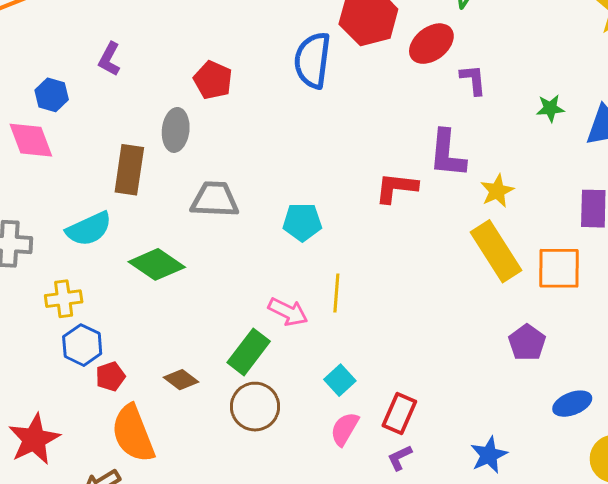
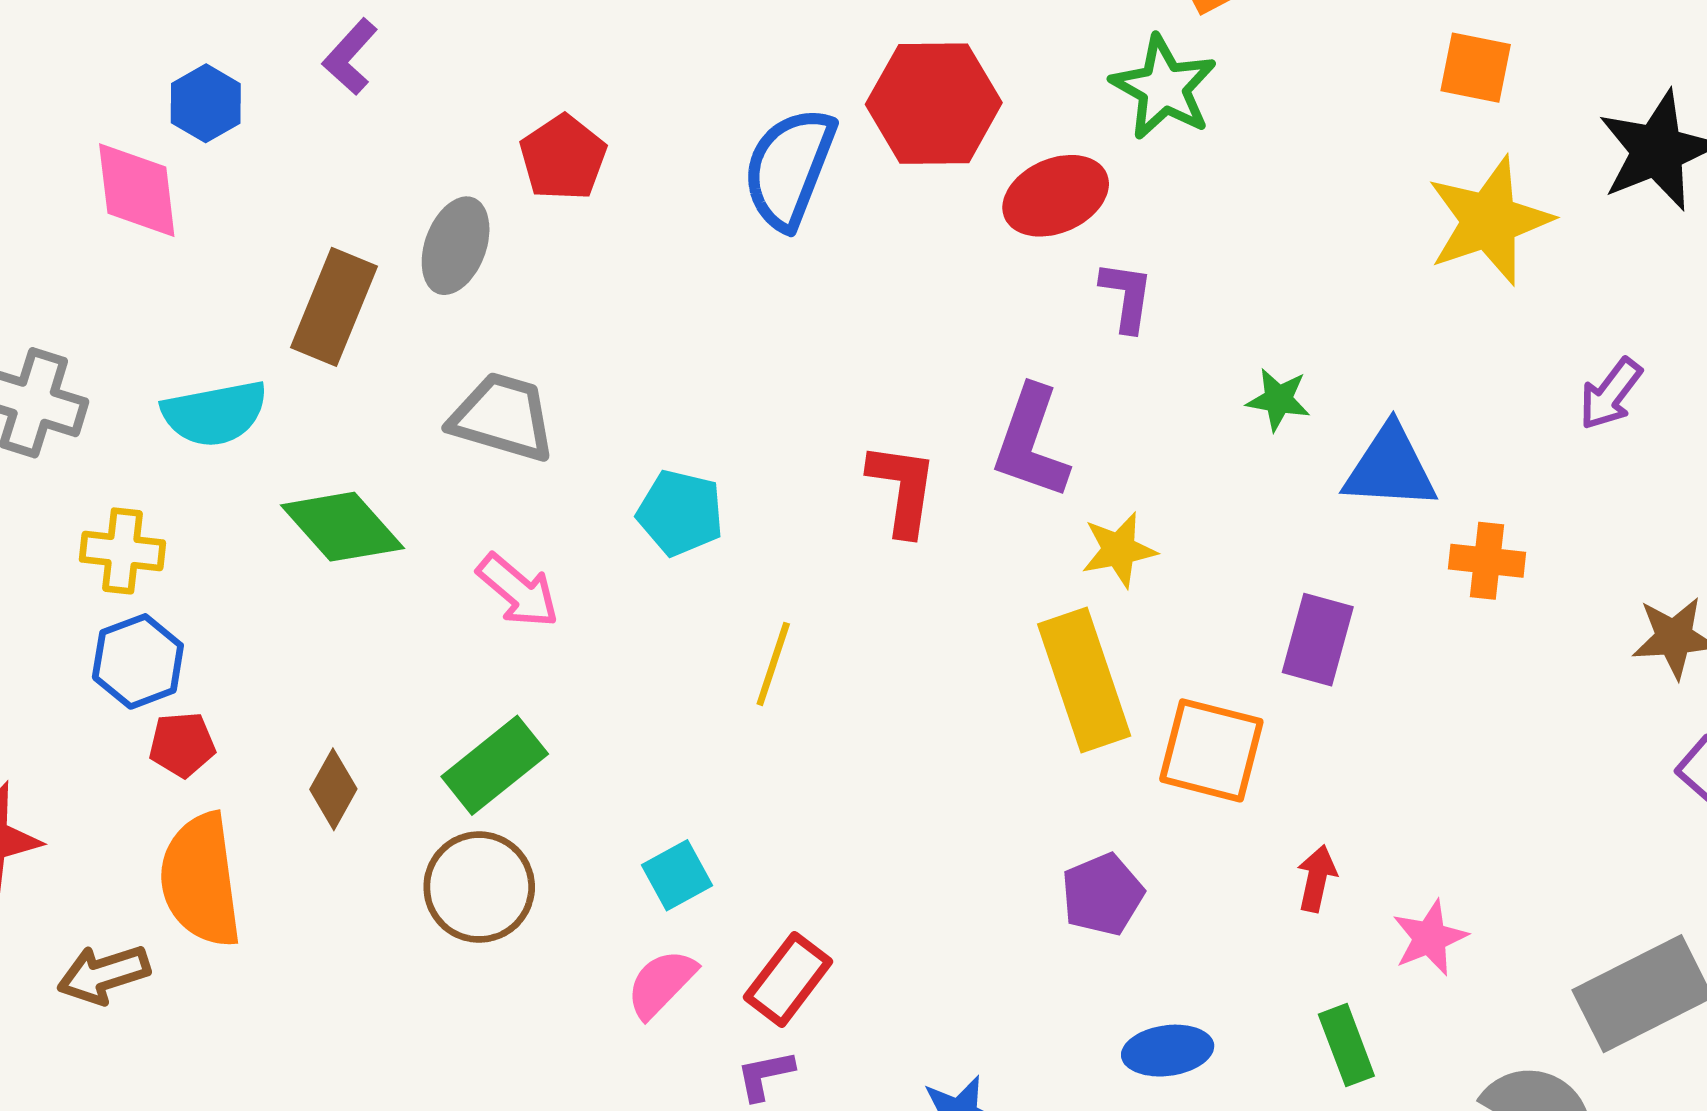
red L-shape: (396, 188) -> (902, 489), turned 78
yellow line: (336, 293) -> (773, 664), moved
pink arrow: (288, 312) -> (518, 591), moved
brown diamond: (181, 380) -> (333, 789), turned 68

